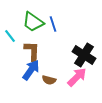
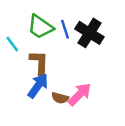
black cross: (84, 55) -> (89, 33), moved
pink arrow: (77, 77) -> (80, 94), moved

